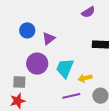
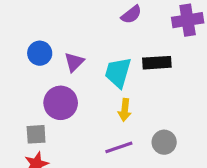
cyan trapezoid: (65, 68) -> (118, 72), moved
yellow arrow: (85, 78) -> (125, 110), moved, turned -64

